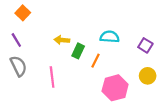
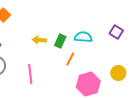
purple square: (145, 45) -> (116, 32), moved
green rectangle: (78, 51) -> (60, 41), moved

